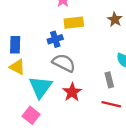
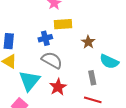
brown star: (115, 19) -> (88, 42), moved

